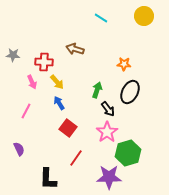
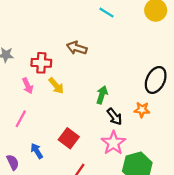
orange star: (124, 64) -> (142, 110), moved
black ellipse: (130, 92) -> (156, 80), moved
blue arrow: (59, 103) -> (37, 151), moved

